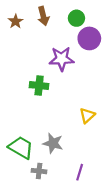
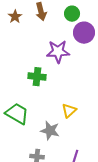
yellow triangle: (87, 115) -> (69, 111), moved
green trapezoid: (21, 148) -> (17, 114), moved

